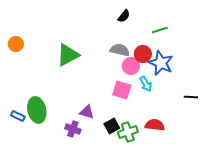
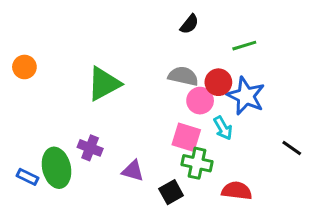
black line: (191, 97) -> (292, 148), turned 32
purple cross: (73, 129) -> (90, 148), moved
green cross: (128, 132) -> (197, 163), moved, turned 30

